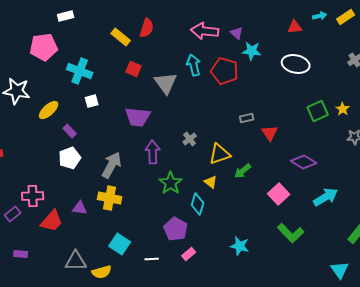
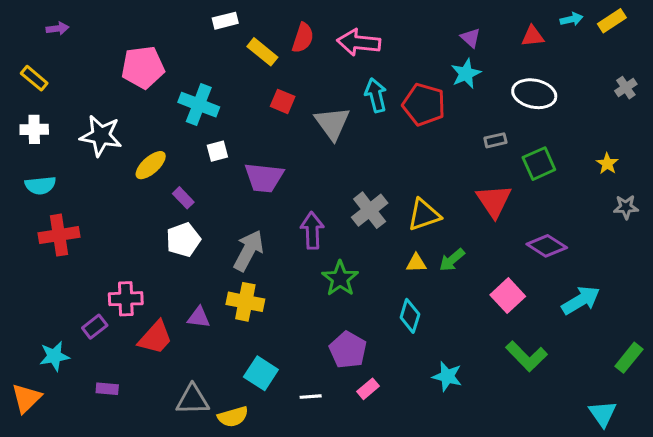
white rectangle: (66, 16) -> (225, 21), moved
pink arrow: (205, 31) -> (359, 42), moved
purple triangle: (237, 33) -> (471, 38), moved
cyan star: (252, 51) -> (466, 74), turned -30
green square: (318, 111) -> (539, 164), moved
purple trapezoid: (138, 117) -> (264, 178), moved
gray rectangle: (247, 118) -> (495, 140), moved
red triangle: (270, 133) -> (494, 201), size x1.4
gray cross: (190, 139) -> (370, 210), size x1.6
yellow triangle: (220, 154) -> (424, 215), moved
yellow triangle: (211, 182) -> (416, 263), moved, turned -40
cyan diamond: (198, 204) -> (410, 316), moved

